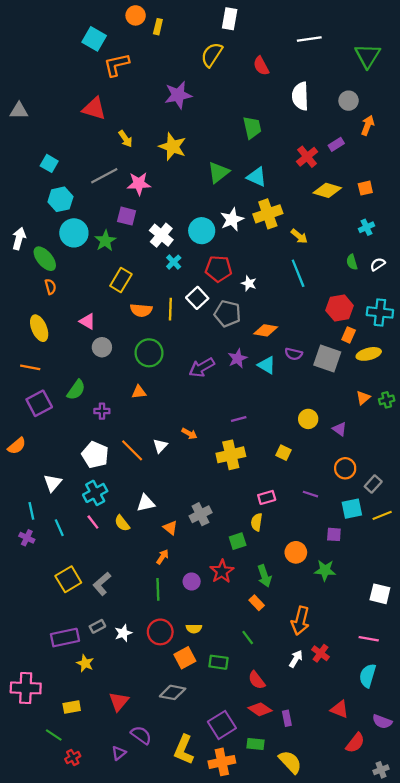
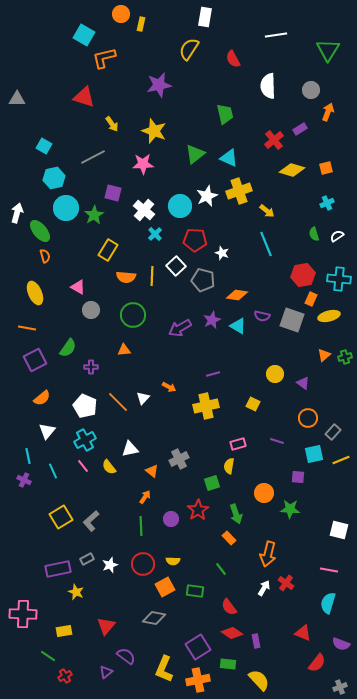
pink star: (139, 184) -> (143, 164), moved
orange semicircle: (17, 446) -> (42, 398), moved

